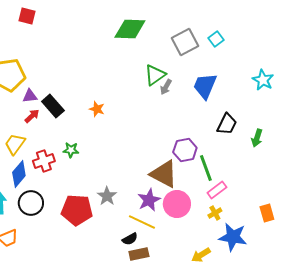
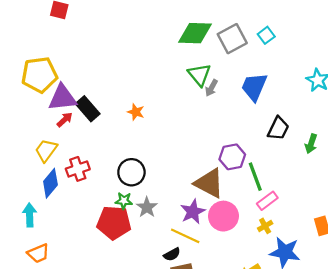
green diamond: (130, 29) -> (195, 33), moved
green triangle: (155, 75) -> (199, 75), turned -35
purple triangle: (30, 96) -> (62, 98), size x1.8
green star: (71, 150) -> (124, 201), moved
black circle: (31, 203) -> (131, 172), moved

